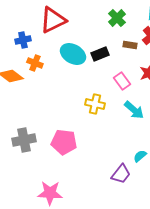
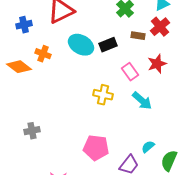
blue cross: (23, 40) -> (24, 25), moved
gray cross: (24, 140) -> (32, 131), size x0.7
pink pentagon: (64, 142) -> (96, 148), moved

